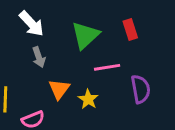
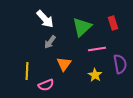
gray arrow: (39, 57) -> (50, 42), turned 56
yellow star: (88, 99) -> (95, 75), moved

